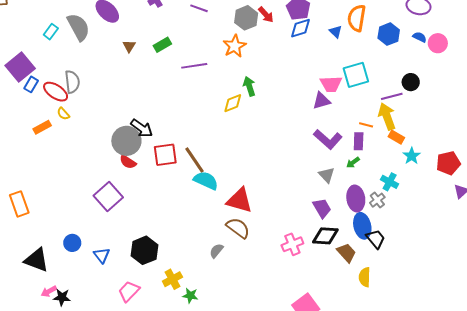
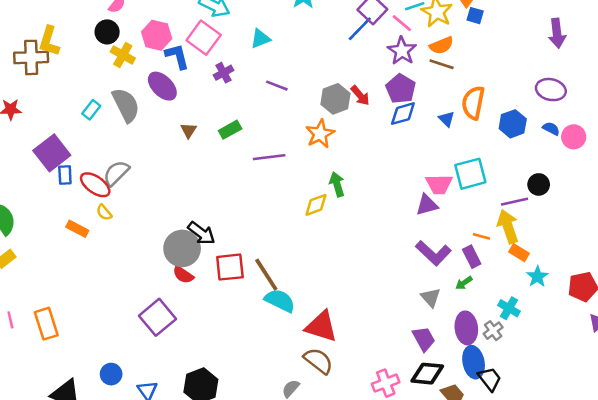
gray semicircle: (72, 82) -> (116, 173), turned -130
blue rectangle: (31, 84) -> (65, 175), turned -35
orange rectangle: (42, 127) -> (77, 229), turned 54
purple rectangle: (359, 141) -> (472, 257), turned -30

